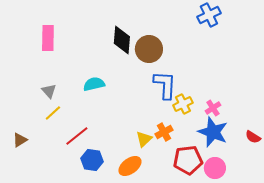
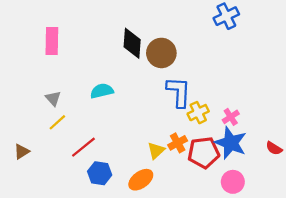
red pentagon: (188, 160) -> (204, 153), moved

